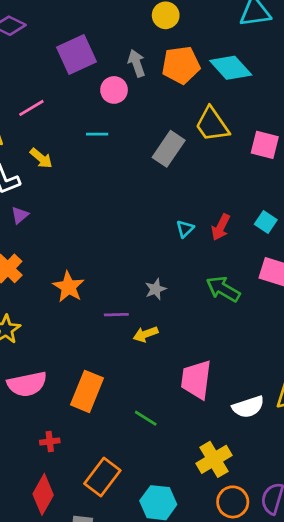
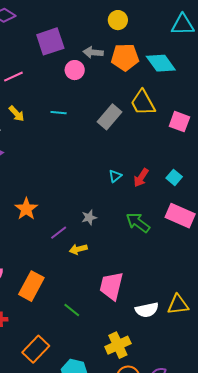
gray arrow: (137, 63) -> (93, 52), turned -72
cyan line: (97, 134) -> (59, 113), moved
purple line: (116, 315) -> (59, 233), turned -42

